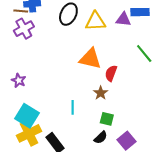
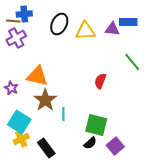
orange triangle: (90, 59) -> (37, 76), moved
brown star: (101, 93) -> (45, 100), moved, size x1.6
green square: (107, 119) -> (96, 125), size x1.6
yellow cross: (29, 133) -> (21, 139), size x0.7

